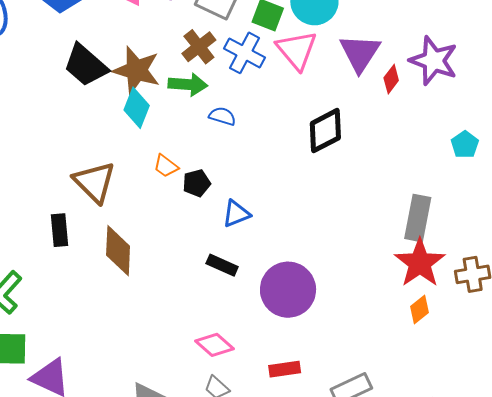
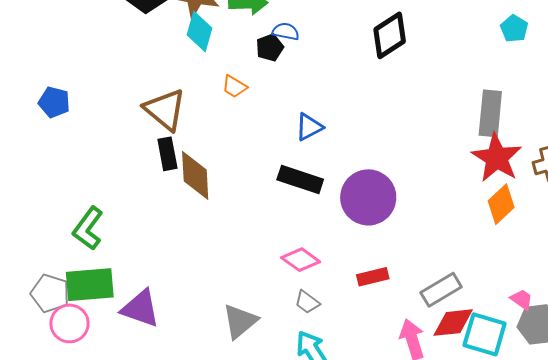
cyan pentagon: (465, 145) -> (514, 29), moved
black pentagon: (197, 183) -> (270, 48), moved
black rectangle: (59, 230) -> (167, 154), moved
black rectangle: (222, 265) -> (300, 180), size x1.4
orange diamond: (420, 309) -> (501, 204), size x1.4

